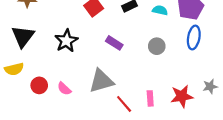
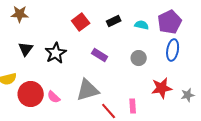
black triangle: (23, 36) -> (26, 49), moved, size x0.7
red circle: (39, 85) -> (31, 94), size x1.6
red star: (182, 96) -> (162, 88), moved

